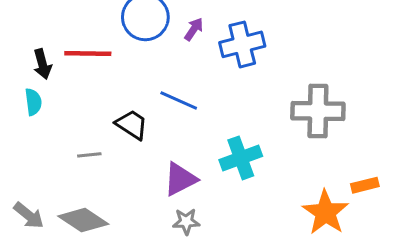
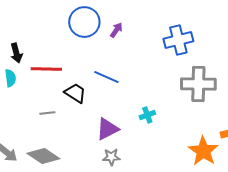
blue cross: (242, 44) -> (178, 40), moved
red line: (88, 53) -> (46, 69), moved
cyan cross: (241, 158) -> (147, 115), size x0.6

